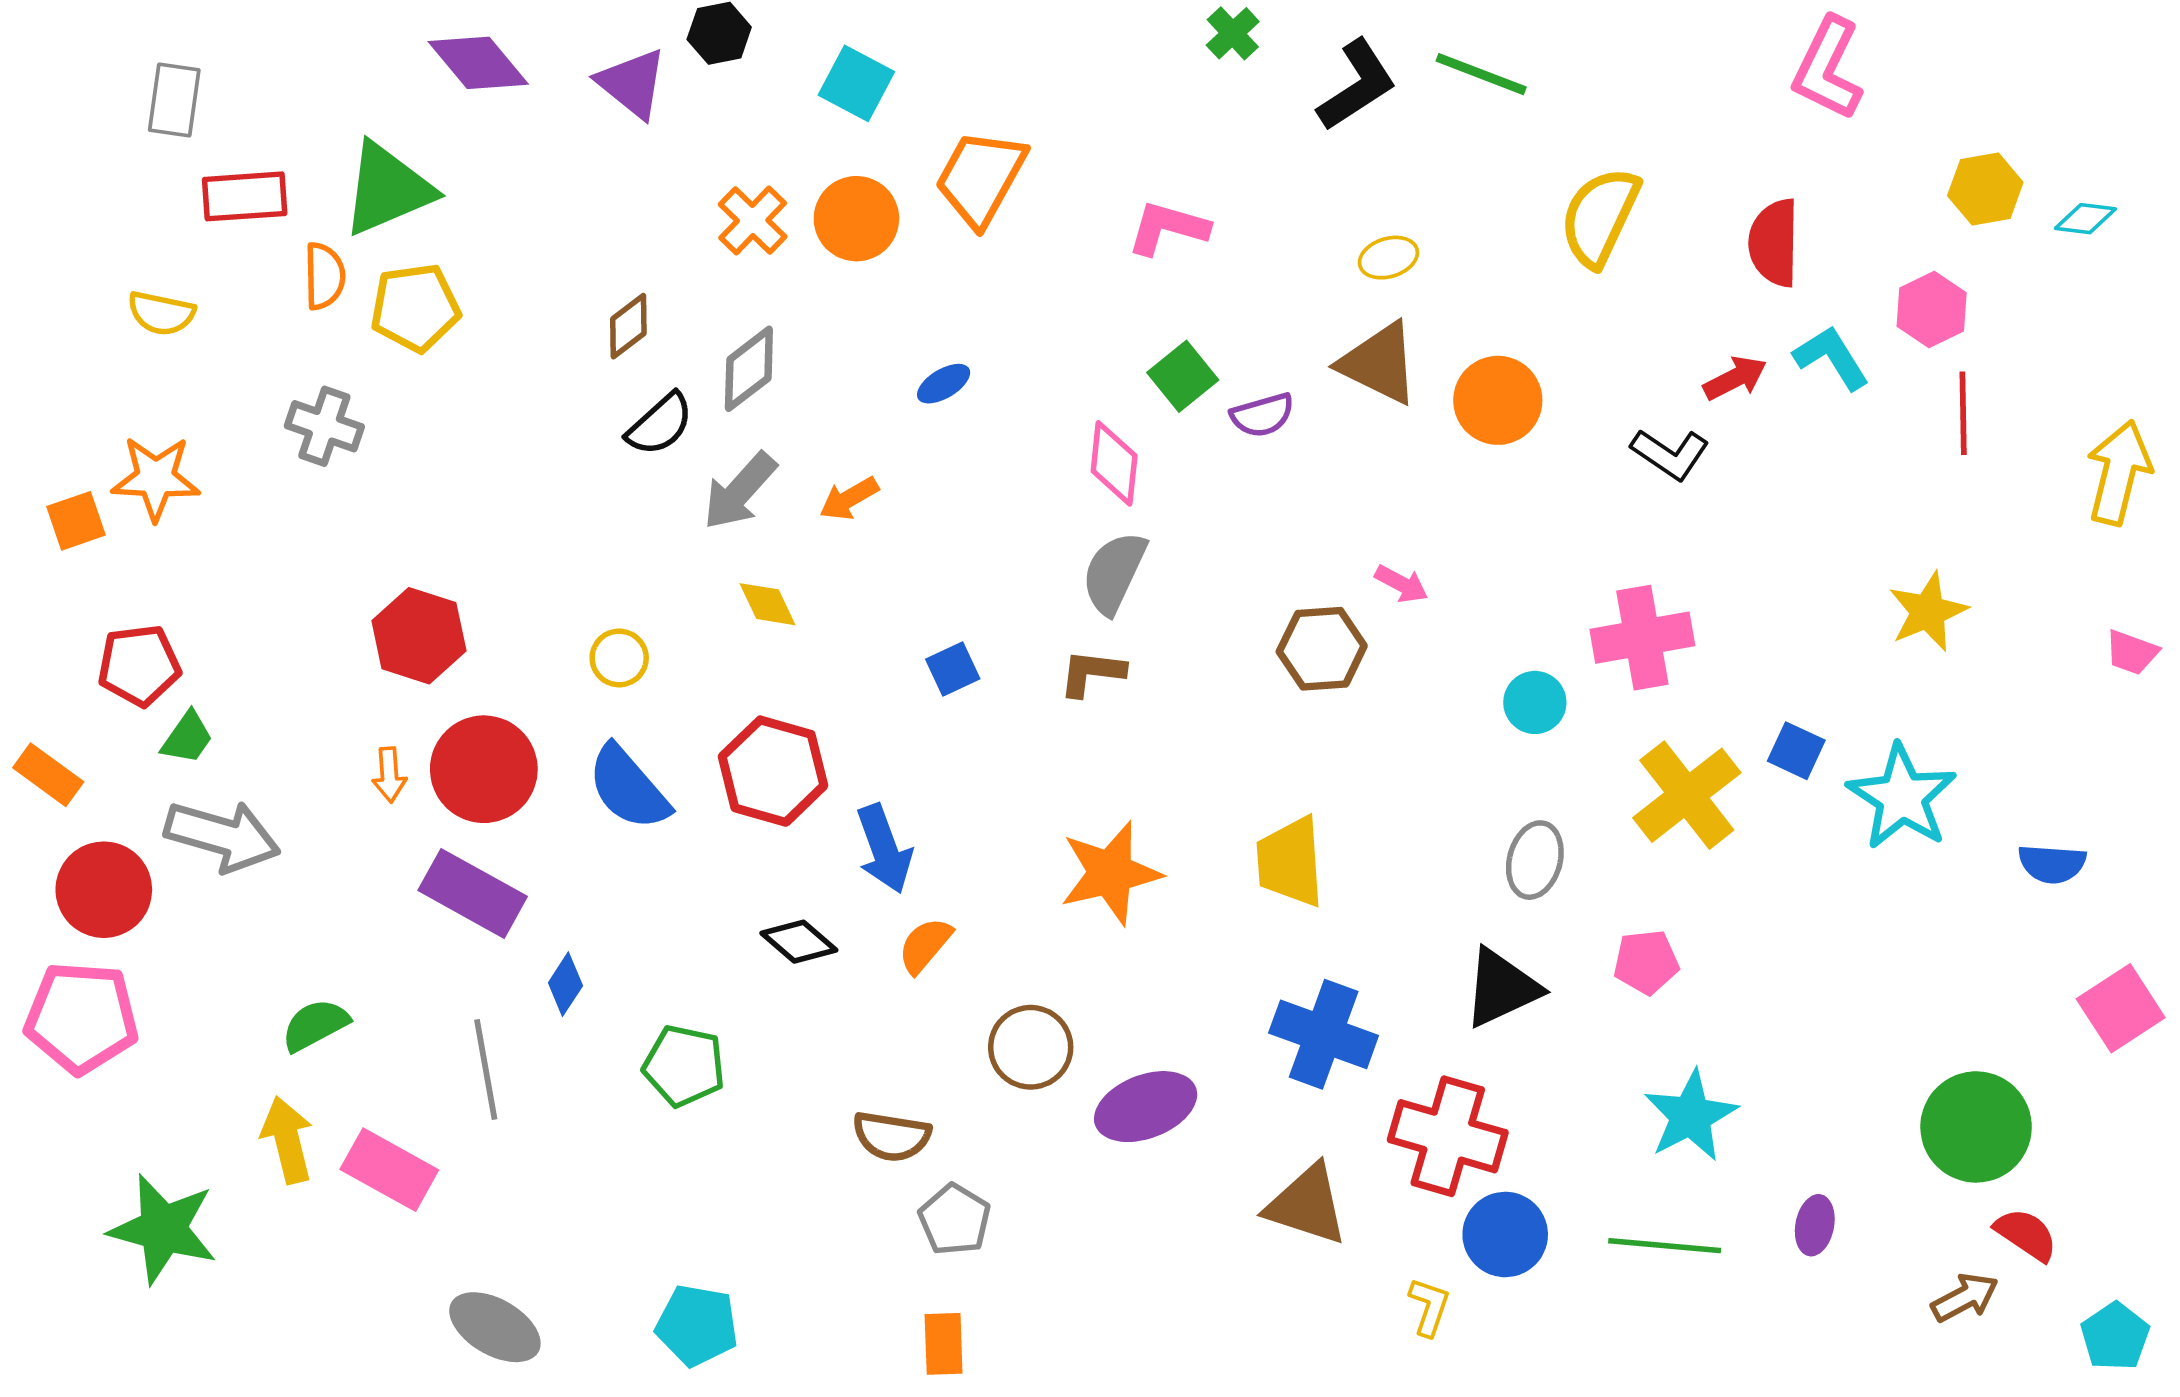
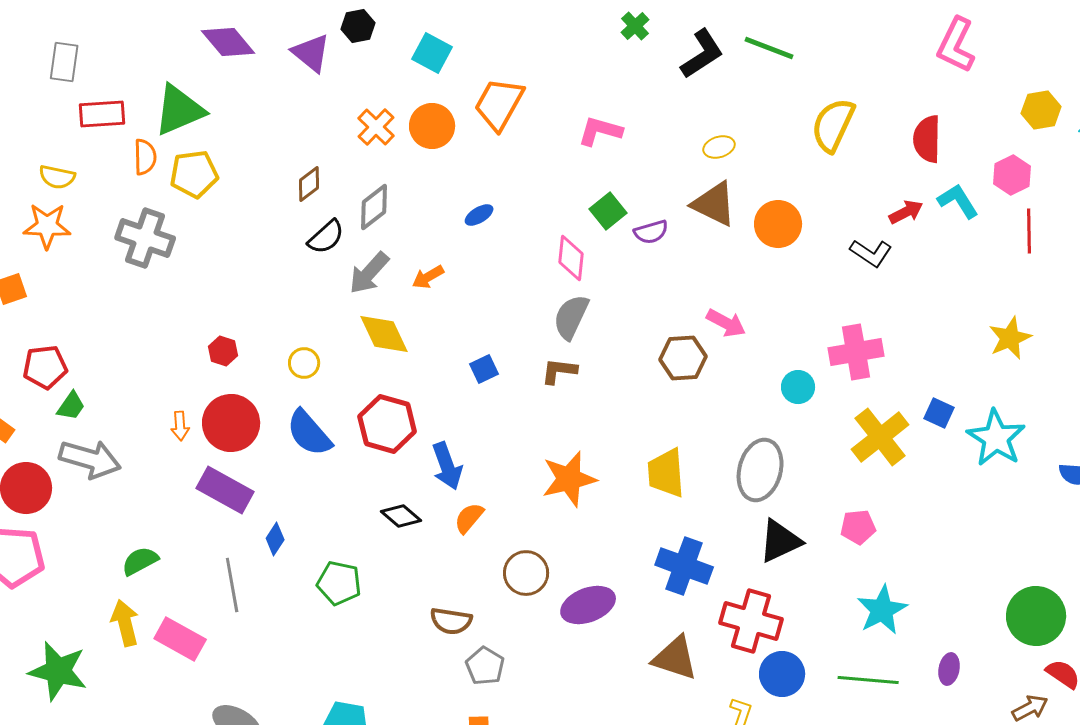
gray cross: (324, 426) -> (145, 238), size x1.4
orange star: (156, 478) -> (47, 226), moved
pink arrow: (1401, 584) -> (726, 323), size x1.4
yellow diamond: (767, 604) -> (384, 334), size x1.6
red hexagon: (419, 636) -> (223, 351), moved, size x0.6
gray ellipse: (1535, 860) -> (760, 470), moved, size x1.5

